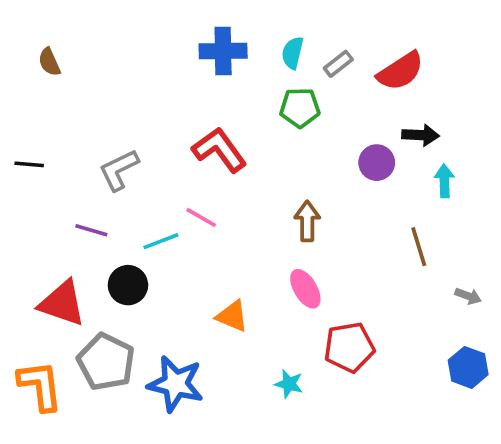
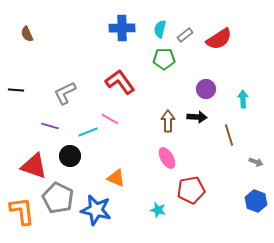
black arrow: (421, 135) -> (197, 117), moved
orange triangle: (232, 316) -> (116, 178), moved

